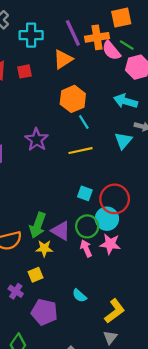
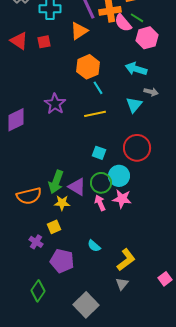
red circle: (115, 199) -> (137, 148), moved

